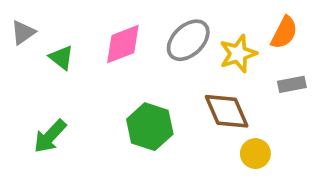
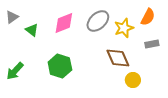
green hexagon: (150, 127) -> (60, 66), moved
green arrow: (50, 136) -> (15, 71), moved

